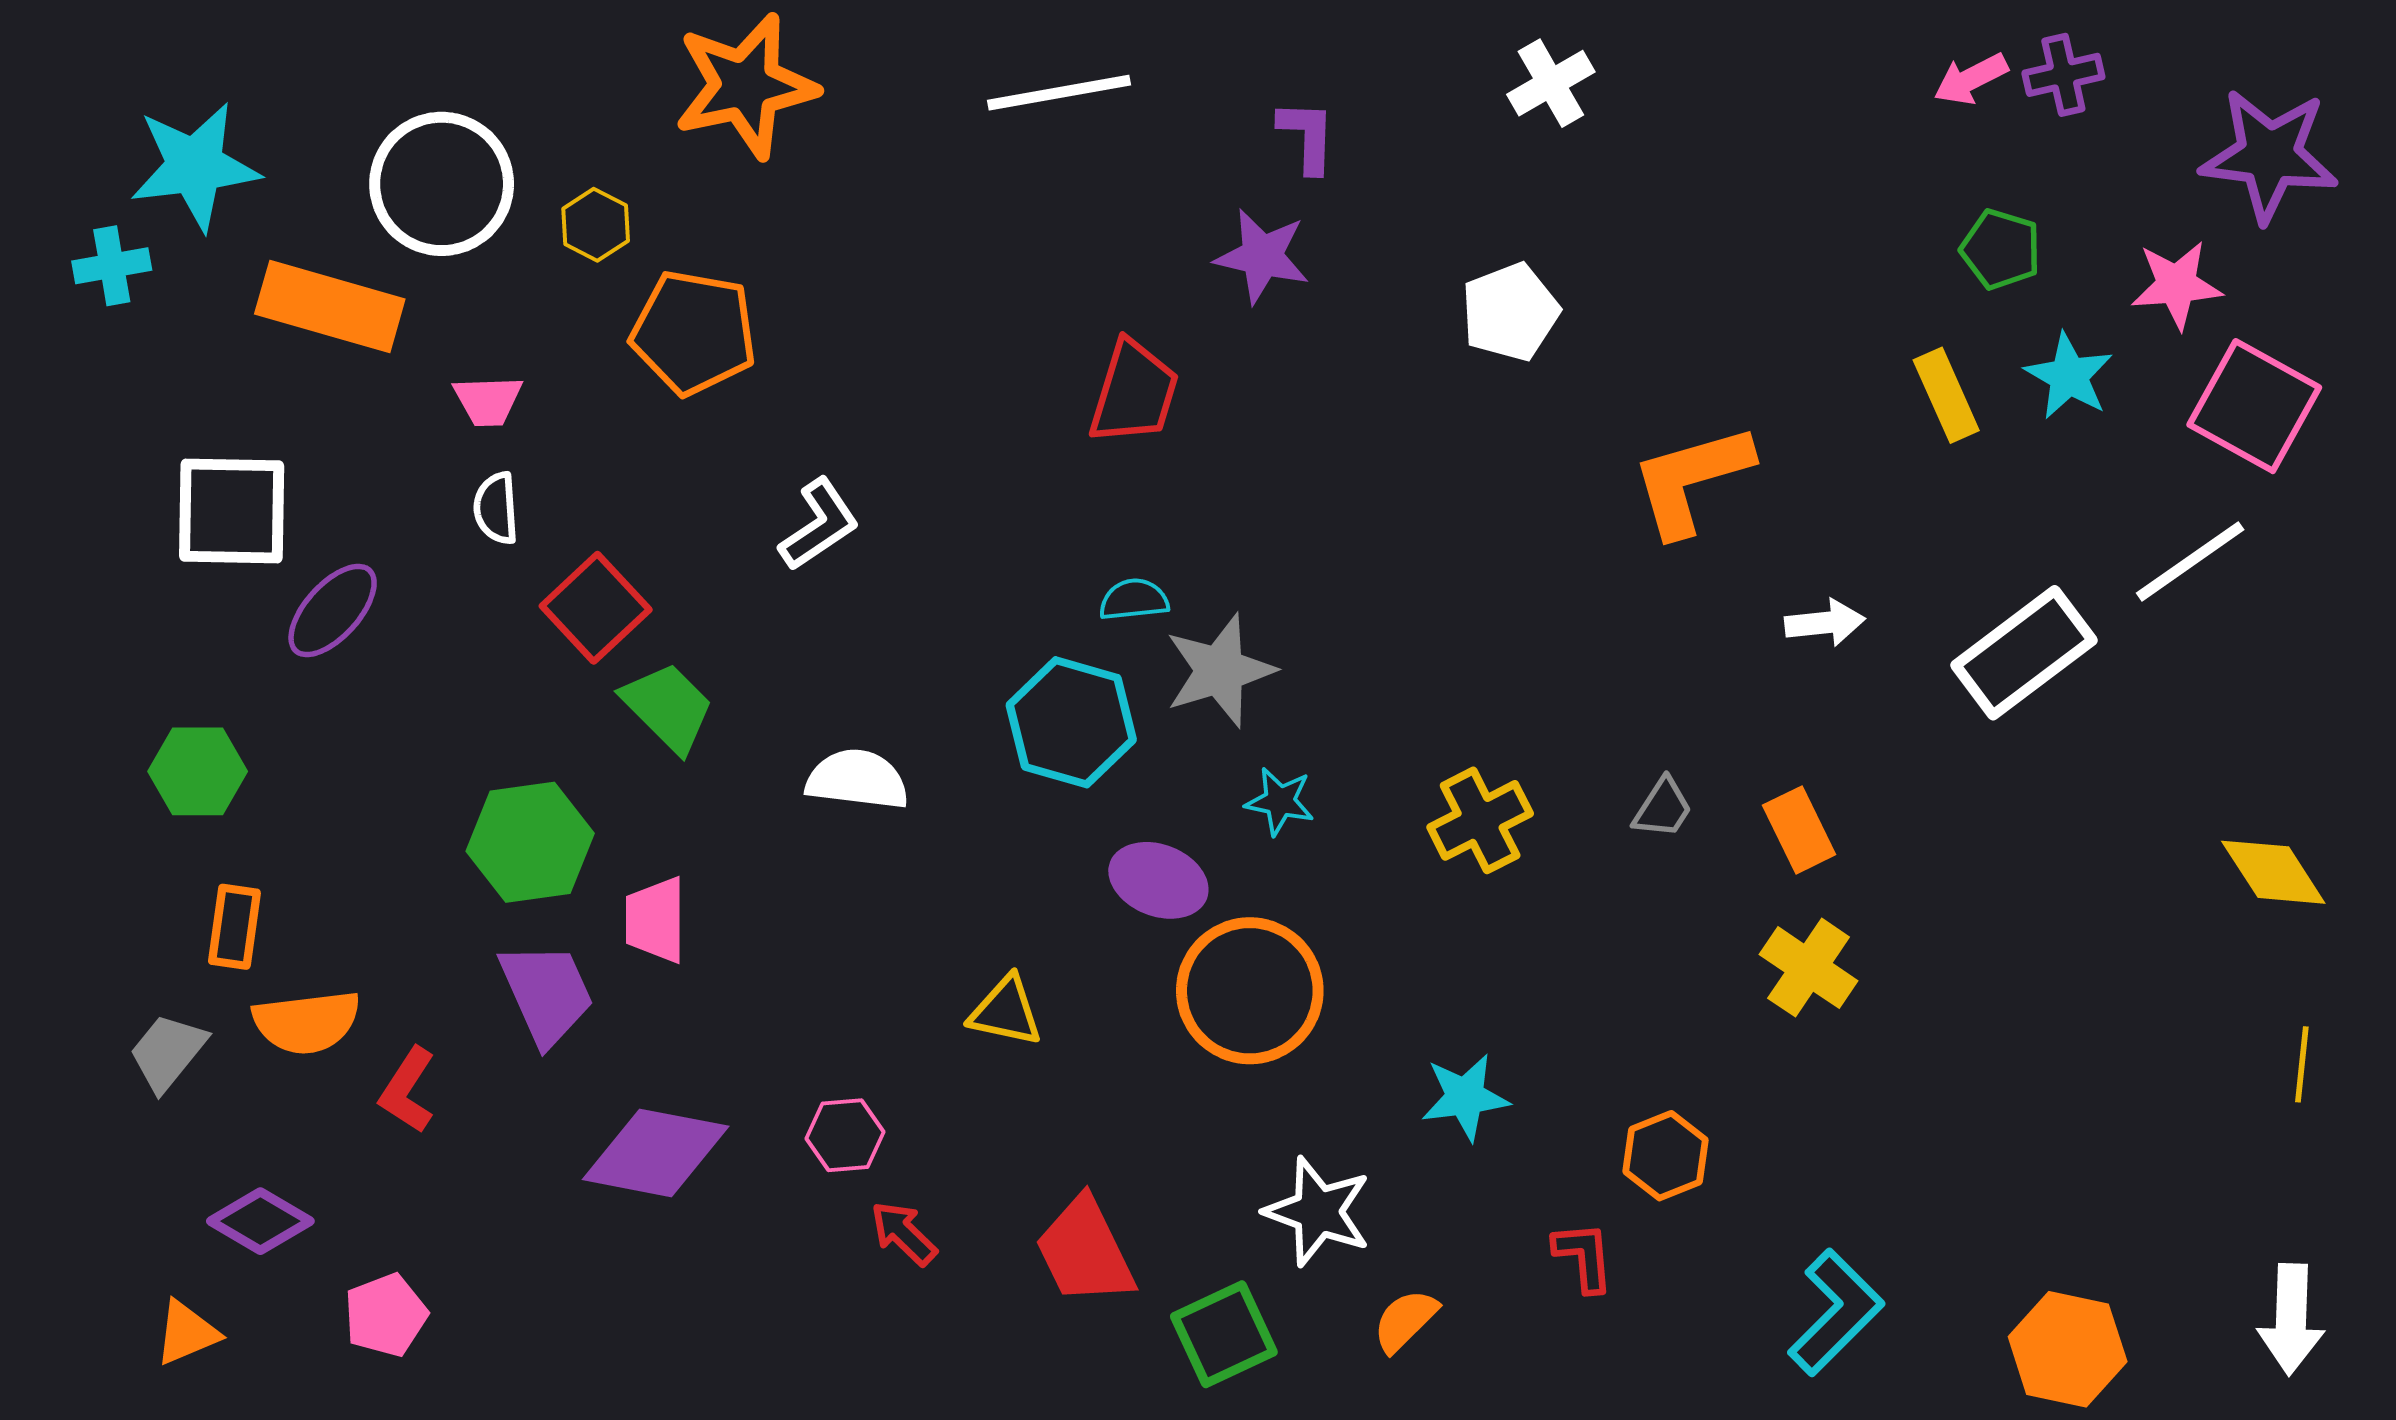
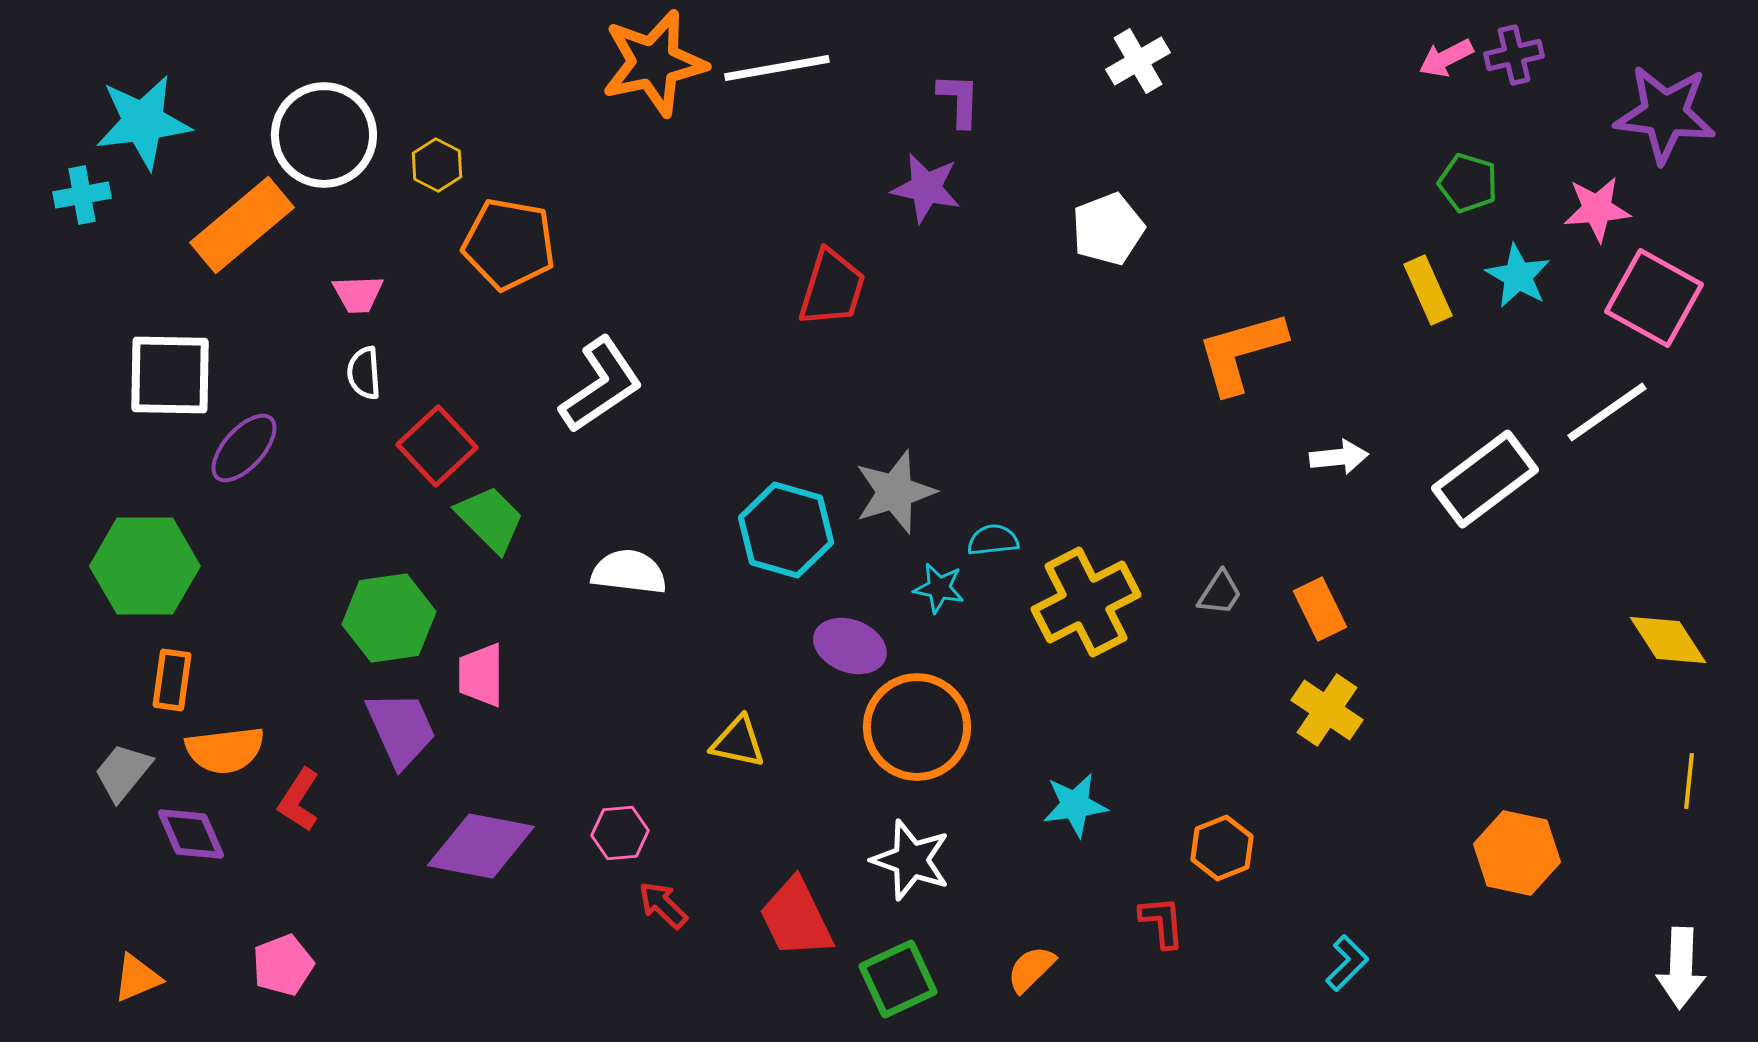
orange star: (746, 86) -> (654, 63), moved
orange rectangle: (330, 307) -> (242, 225), turned -56
white L-shape: (819, 525) -> (601, 385), size x1.4
cyan semicircle: (1134, 600) -> (993, 540), moved
green hexagon: (198, 771) -> (145, 566), size x1.5
yellow cross: (1480, 820) -> (1086, 602), size x1.4
white star: (1318, 1212) -> (911, 860), moved
purple diamond: (260, 1221) -> (191, 834), moved, turned 36
cyan L-shape: (1836, 1312) -> (1347, 963), size x0.6
orange hexagon: (2068, 1349) -> (1517, 853), moved

